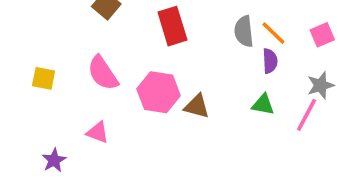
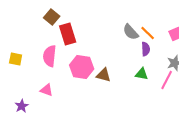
red rectangle: (172, 26) -> (68, 34), moved
gray semicircle: (244, 31) -> (131, 32), turned -36
pink semicircle: (103, 73) -> (50, 56), turned 40

